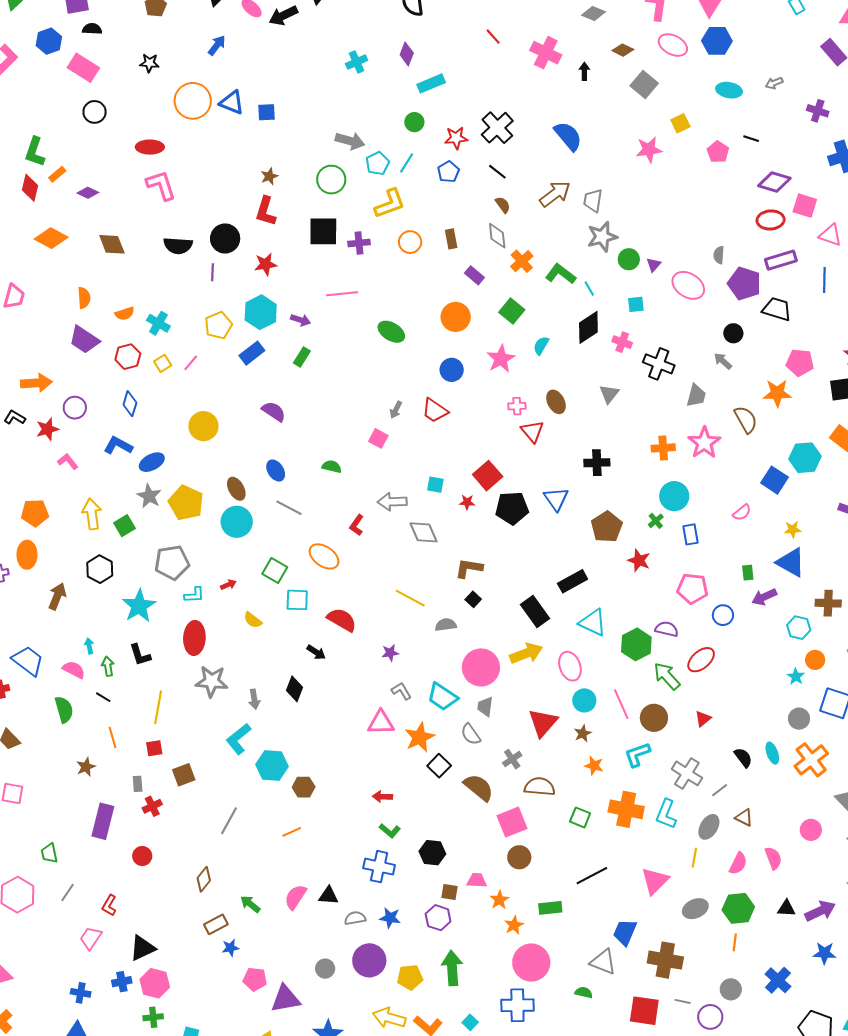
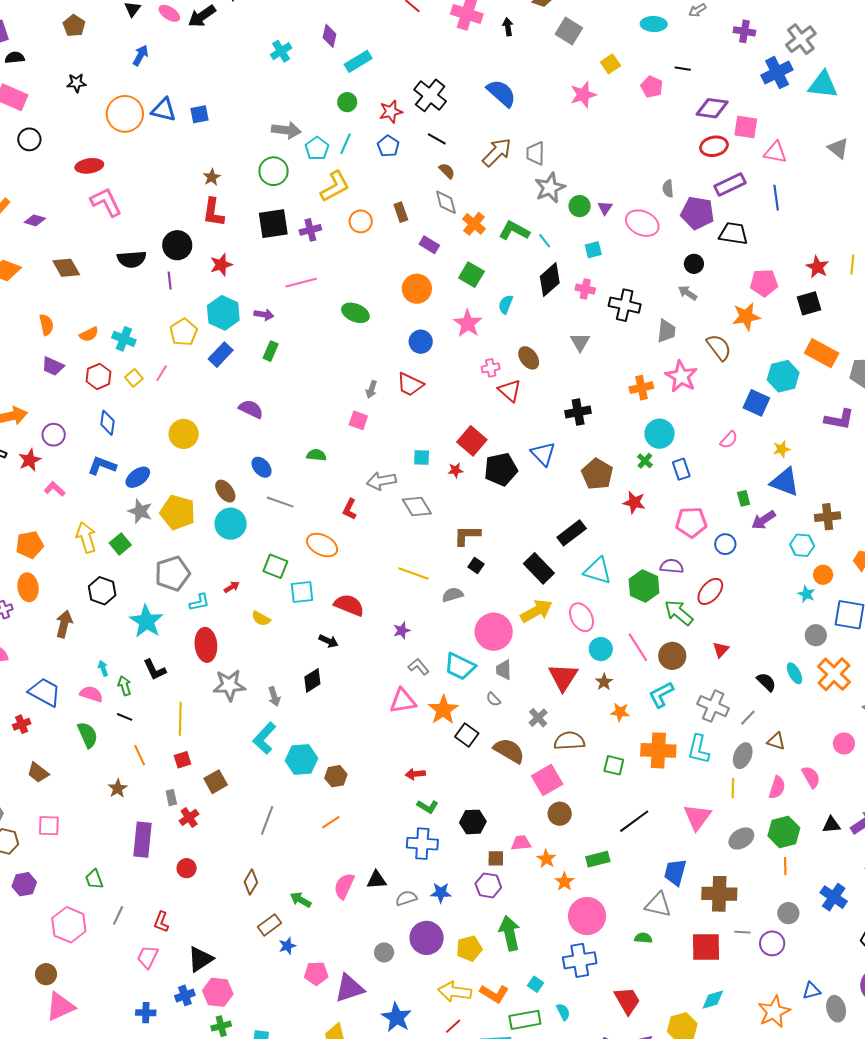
purple trapezoid: (84, 340) -> (53, 366), size x0.7
black diamond: (294, 689) -> (312, 680), turned 45
gray semicircle: (471, 734) -> (493, 699), size x0.7

